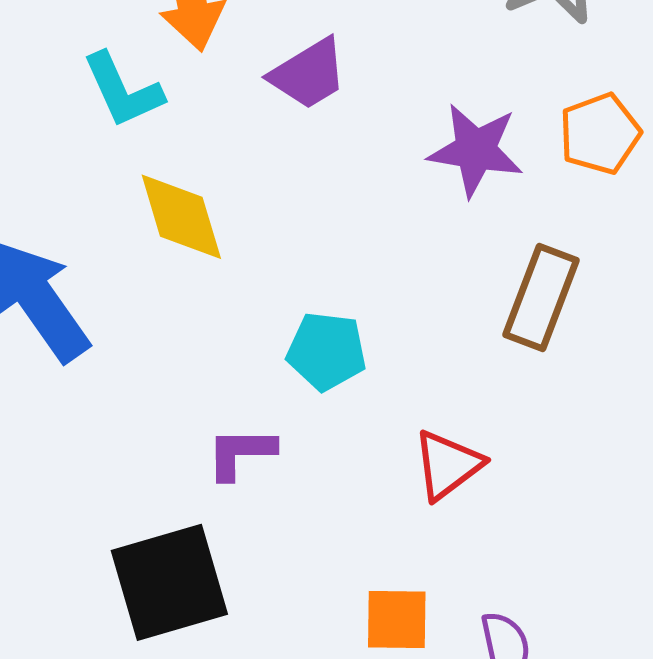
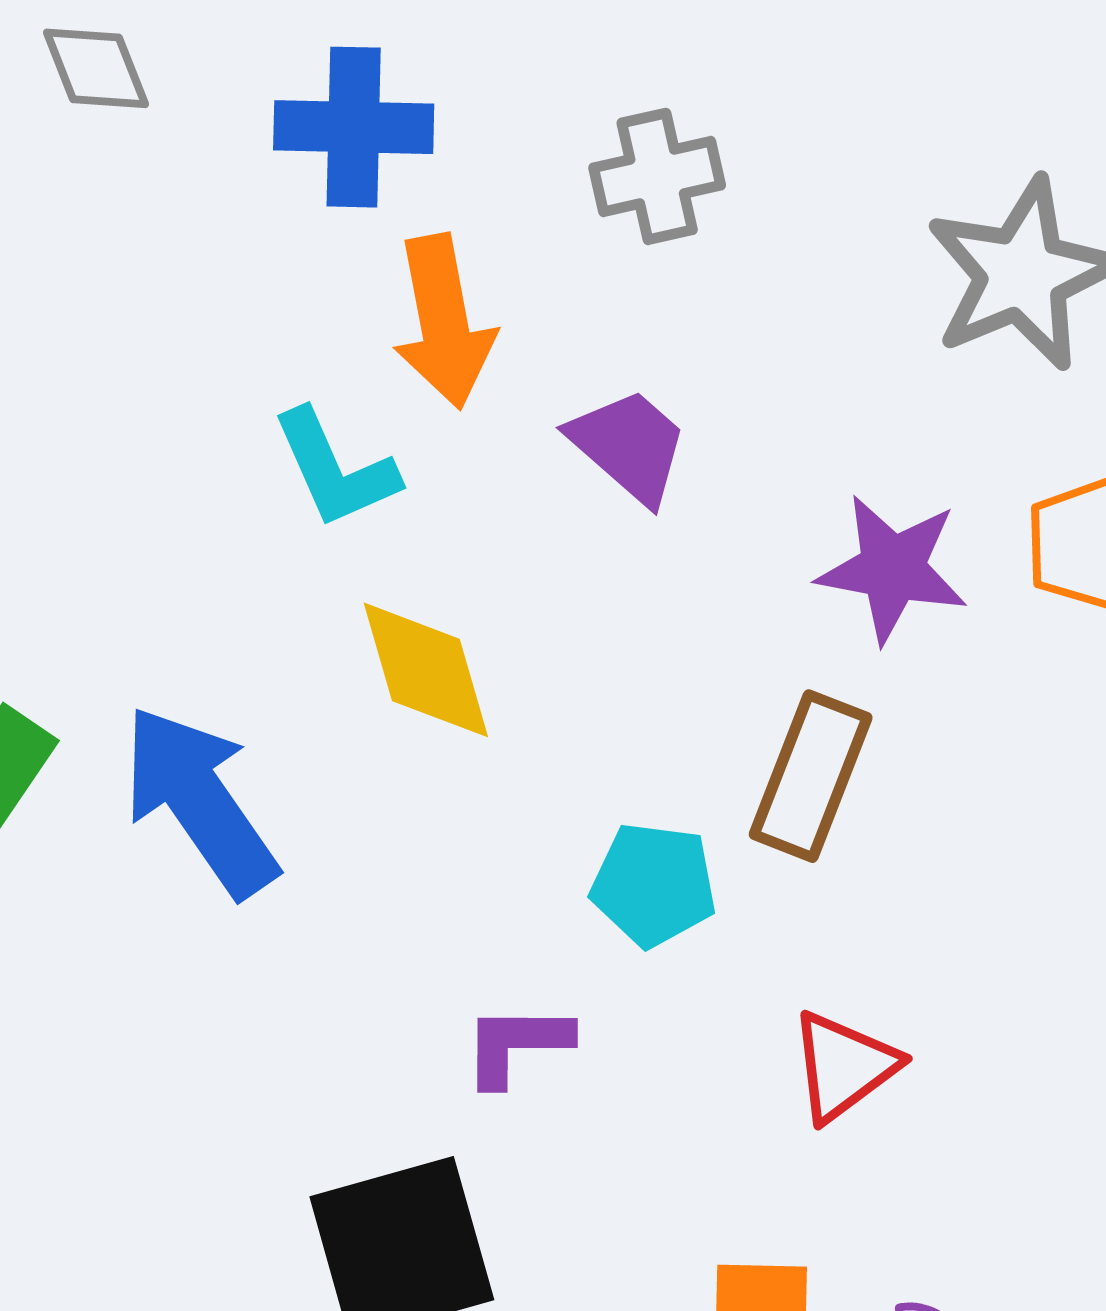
purple trapezoid: (308, 74) -> (629, 446), turned -108
brown rectangle: (541, 297) -> (811, 776), moved

